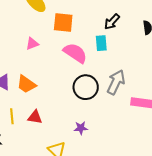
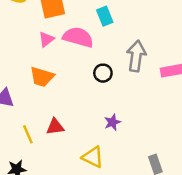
pink triangle: (32, 44) -> (46, 39), moved
orange trapezoid: (26, 84) -> (42, 77), moved
black circle: (86, 87) -> (103, 73), size x0.6

